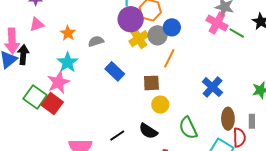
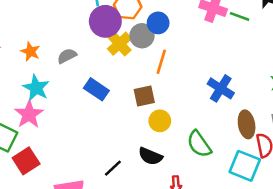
red square: (52, 104) -> (26, 161), moved, turned 30

